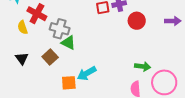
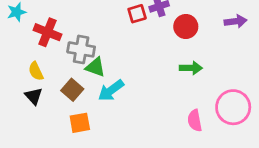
yellow semicircle: (23, 27) -> (36, 71), moved
green arrow: (143, 66) -> (191, 68), moved
cyan arrow: (87, 73) -> (111, 90), moved
orange square: (69, 83) -> (80, 123), moved

